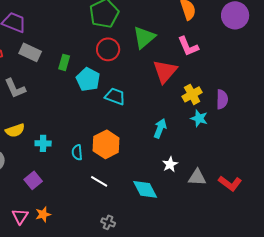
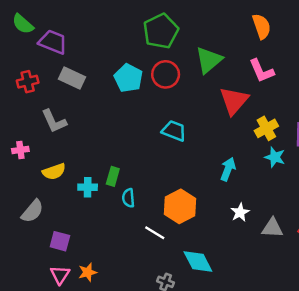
green rectangle: (64, 62) -> (113, 176), moved
cyan pentagon: (88, 79) -> (128, 78), moved
orange hexagon: (106, 144) -> (180, 206), moved
purple square: (33, 180) -> (60, 241), moved, turned -36
cyan diamond: (145, 189) -> (198, 262), moved

